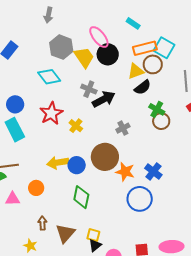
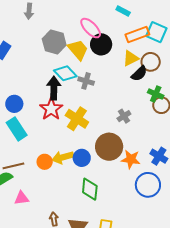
gray arrow: (48, 15) -> (29, 11), moved
brown circle: (153, 64) -> (151, 62), moved
cyan diamond: (49, 77) -> (65, 73), moved
black arrow: (104, 99) -> (54, 88), moved, turned -55
yellow cross: (76, 126) -> (77, 119), size x1.6
orange circle: (36, 188) -> (45, 162), moved

